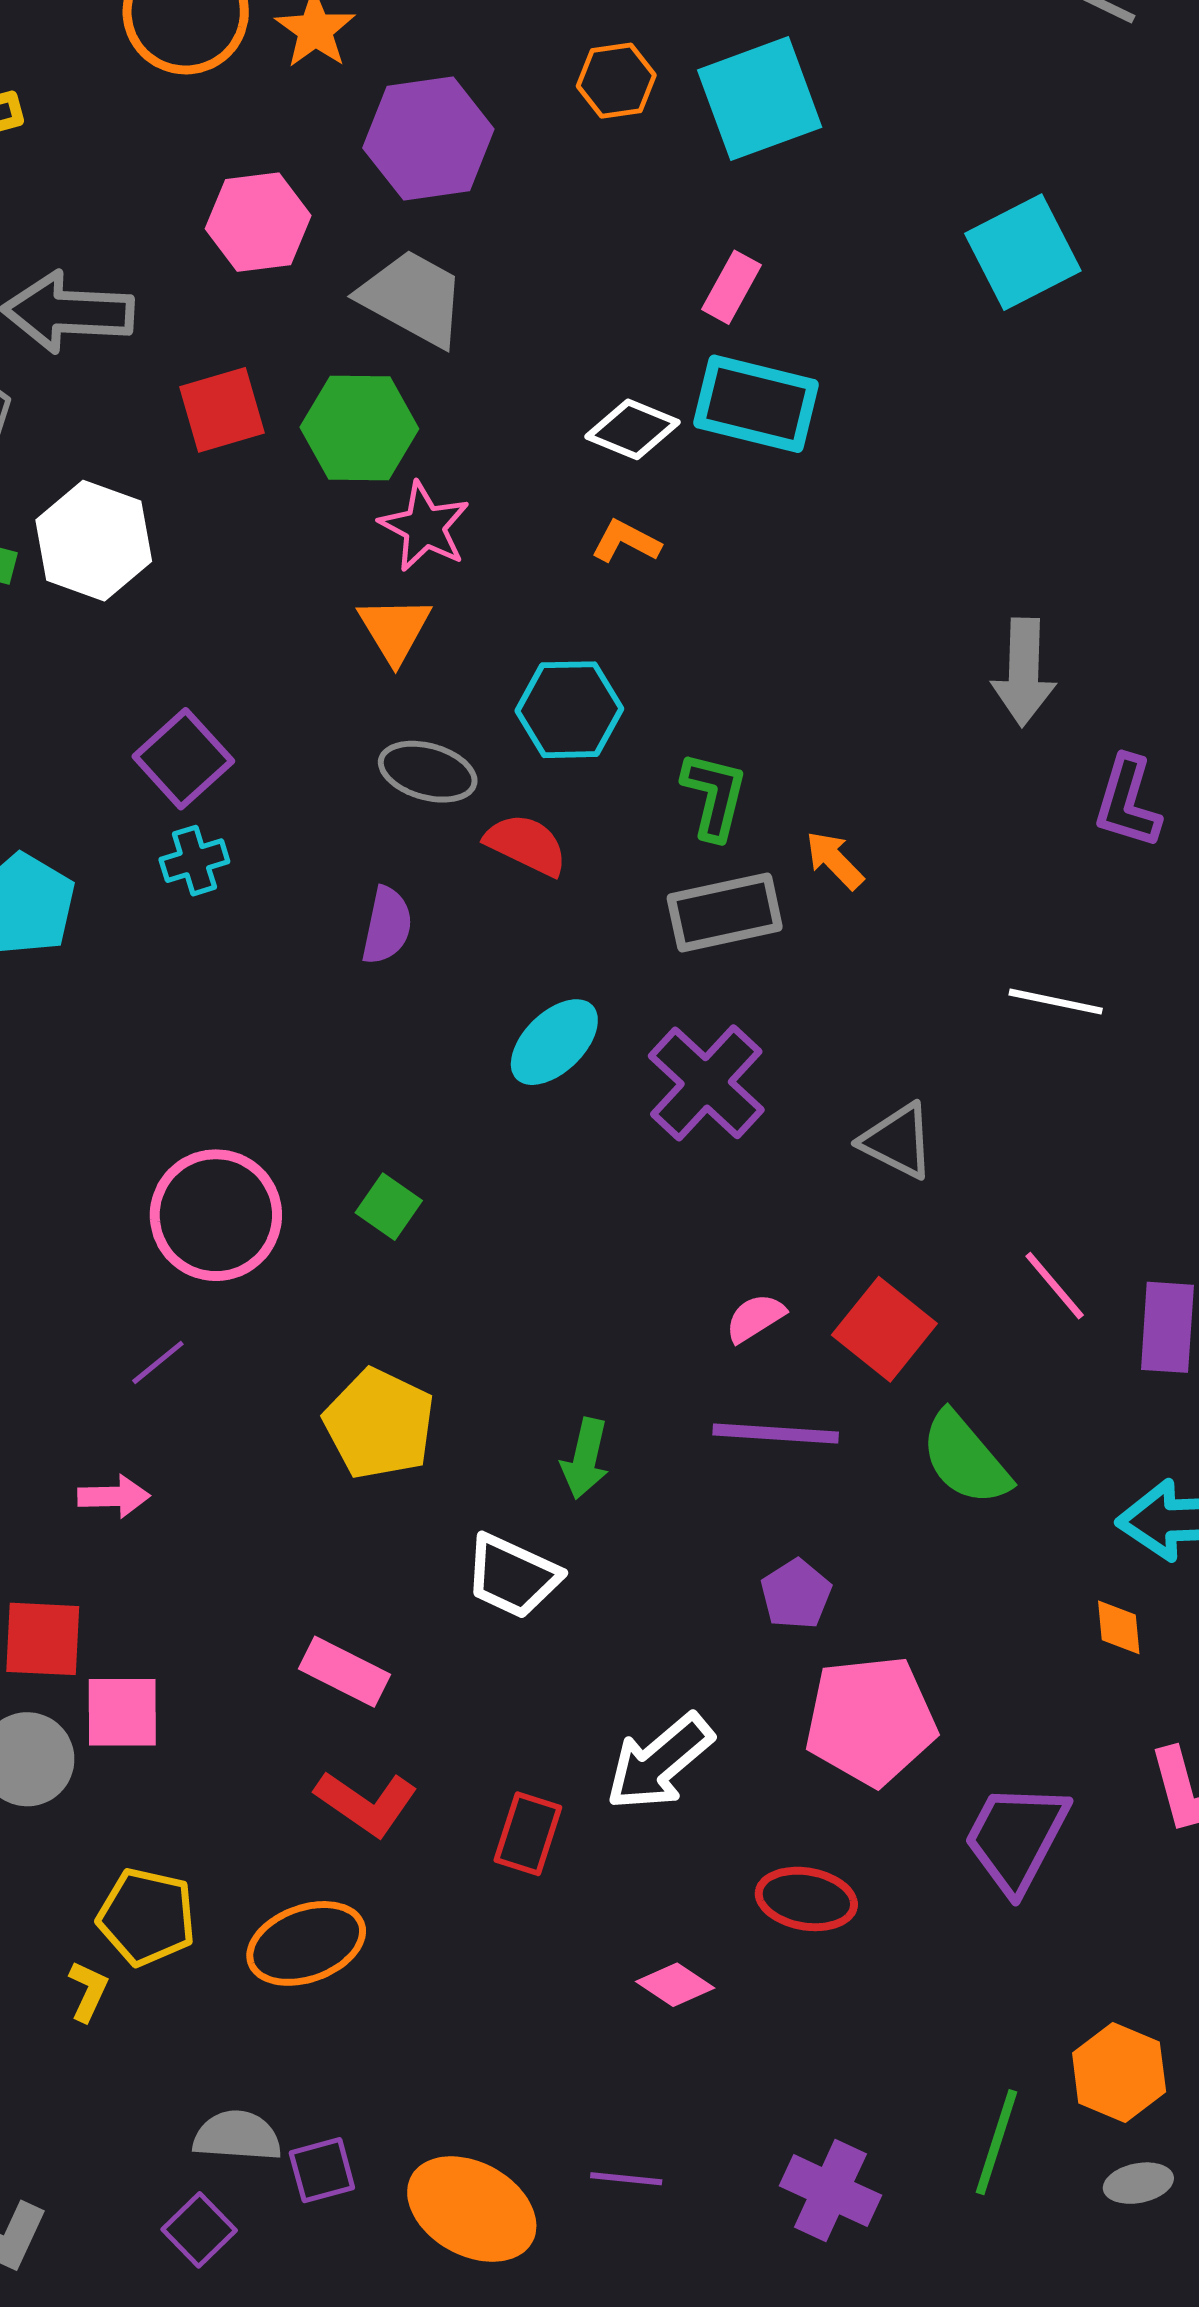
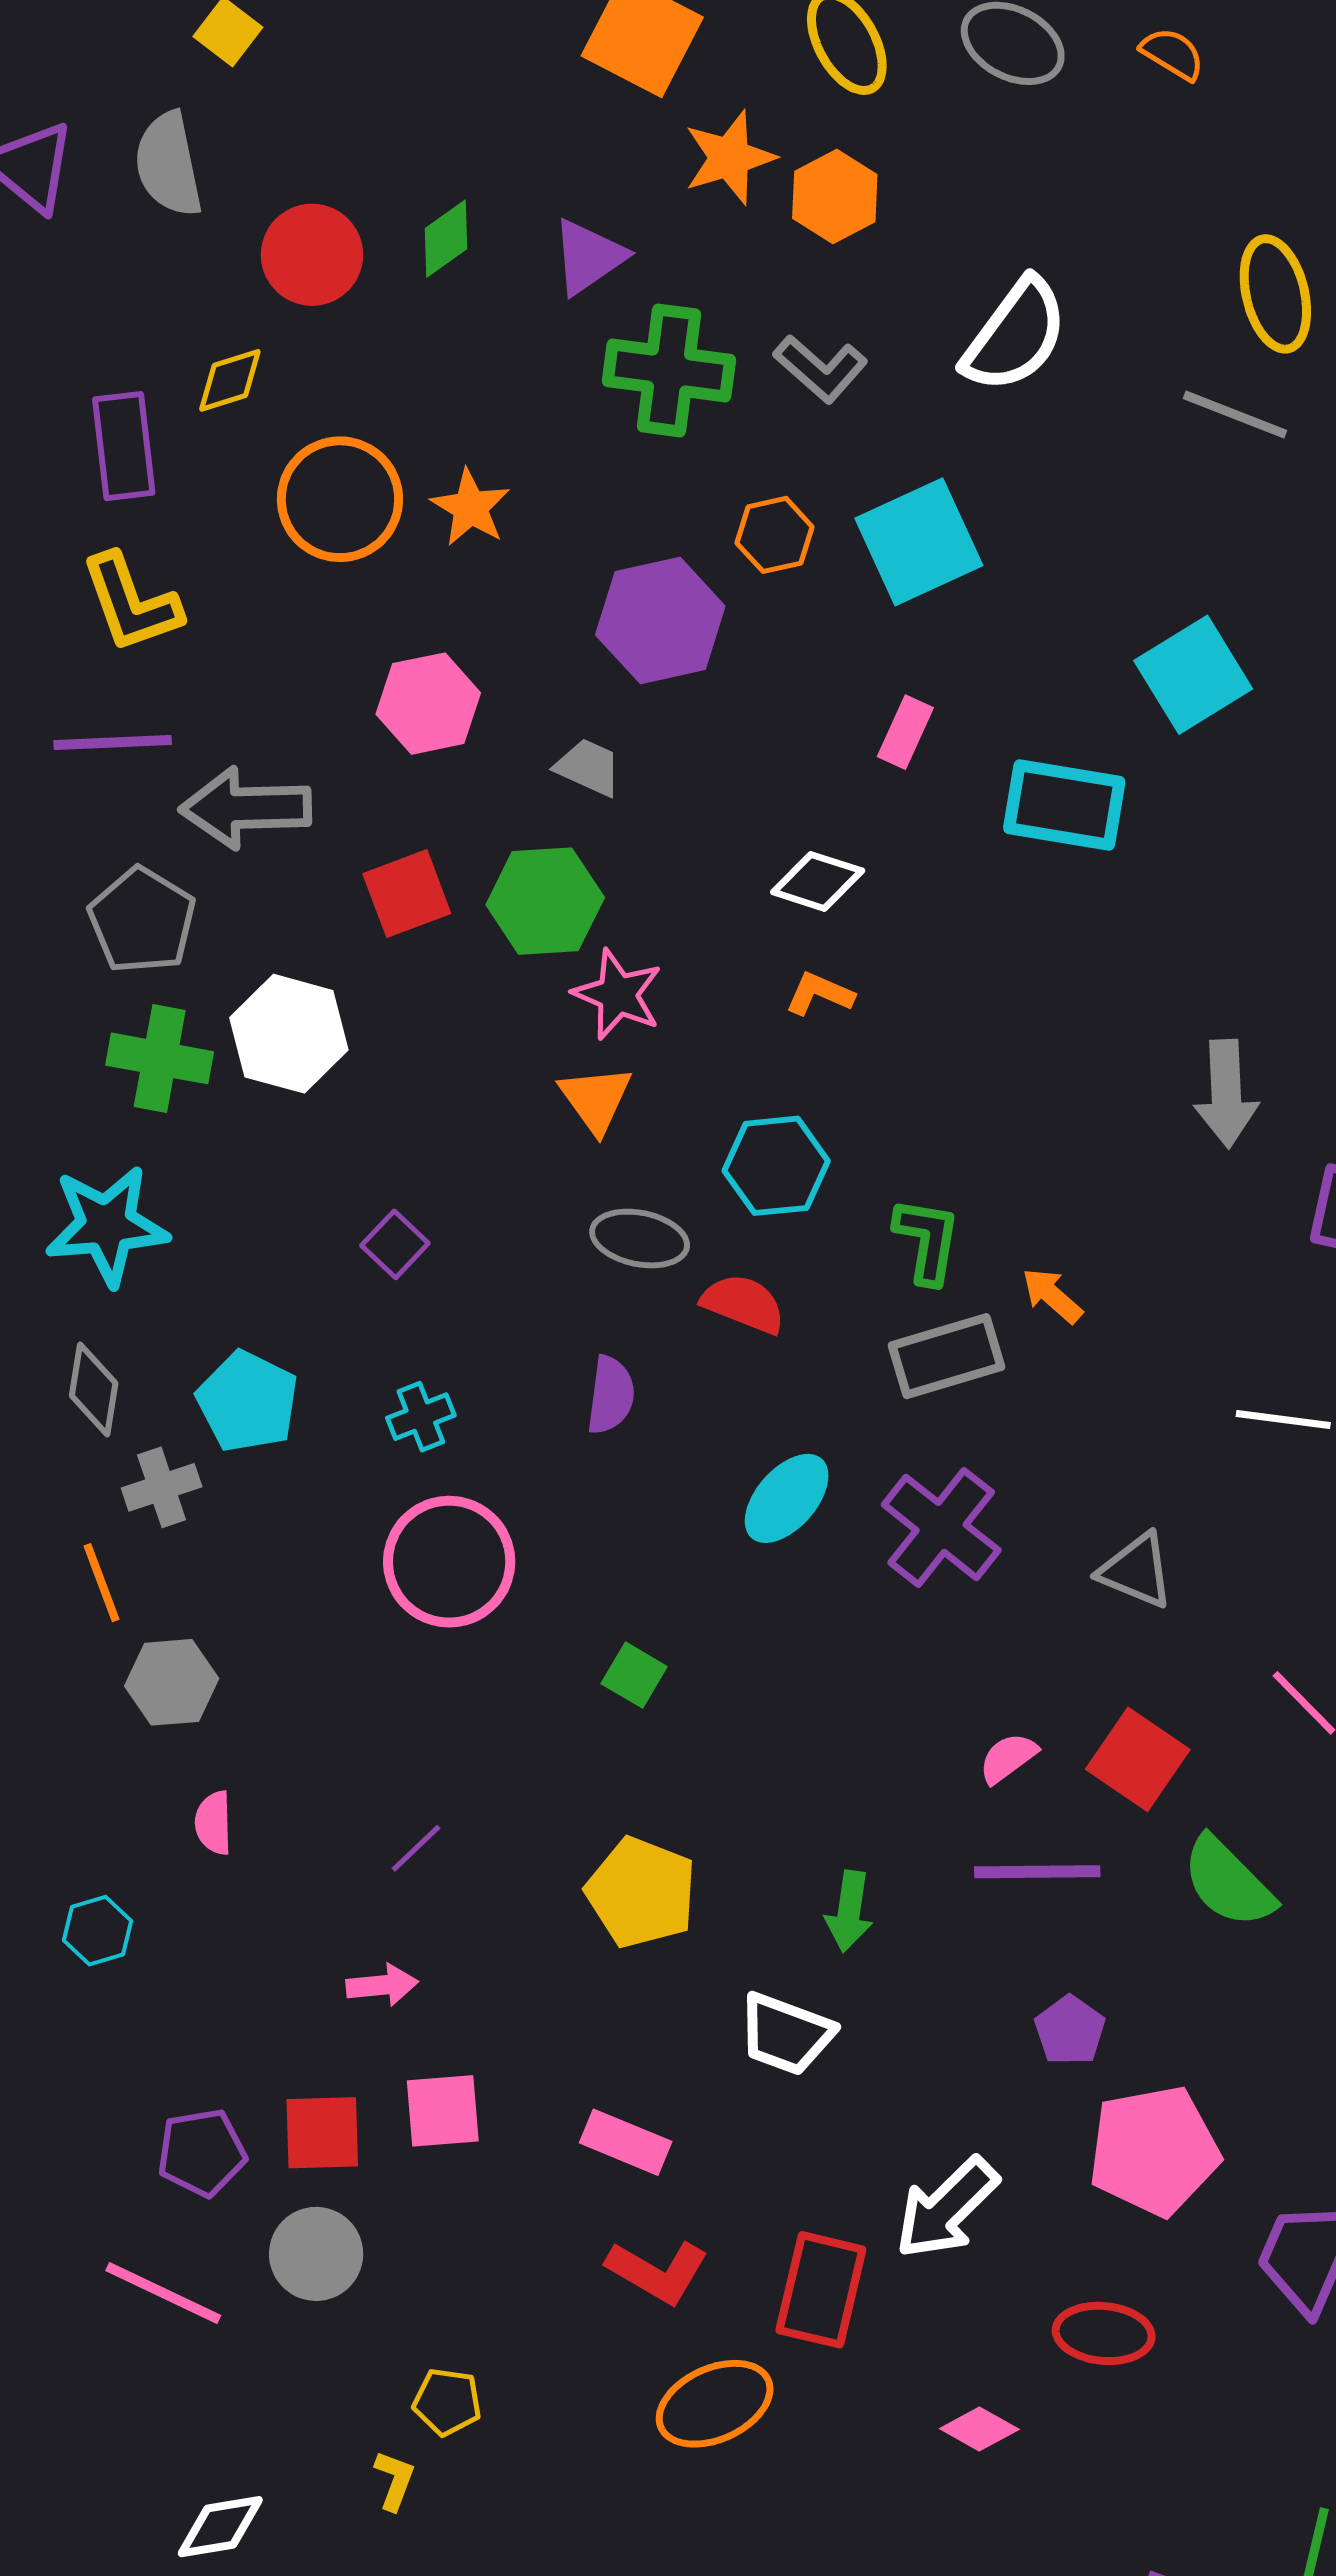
purple hexagon: (428, 139) -> (660, 621), moved
gray trapezoid: (413, 298) -> (588, 767), size x0.6
cyan rectangle: (756, 404) -> (1064, 805), moved
purple square: (183, 759) -> (395, 1244), size x0.7
cyan cross: (194, 861) -> (421, 1417), moved
pink circle: (216, 1215) -> (449, 1562), moved
pink square: (122, 1712) -> (443, 2111), moved
red rectangle: (528, 1834) -> (821, 2290), size x1.4
yellow pentagon: (147, 1917) -> (447, 2402), size x0.7
orange ellipse: (306, 1943) -> (715, 2404), moved

